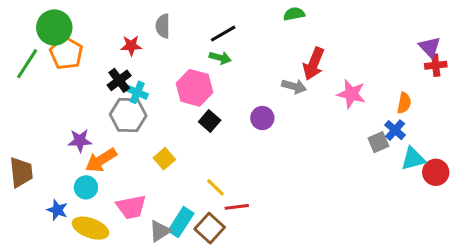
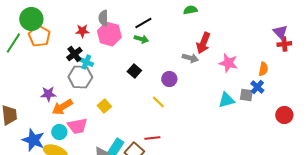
pink hexagon: (194, 88) -> (109, 34), moved
black square: (210, 121) -> (134, 71), moved
gray square: (378, 142) -> (246, 95), turned 32
cyan triangle: (413, 159) -> (226, 100), moved
cyan circle: (86, 187) -> (59, 132), moved
yellow line: (216, 187) -> (158, 102), moved
pink trapezoid: (131, 207) -> (77, 126), moved
blue star: (57, 210) -> (33, 140), size x1.6

